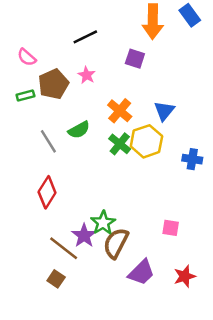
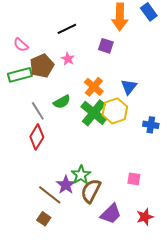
green rectangle: (25, 95) -> (20, 75), size x1.6
green cross: (120, 144) -> (94, 113), size x1.5
red diamond: (47, 192) -> (37, 137), moved

